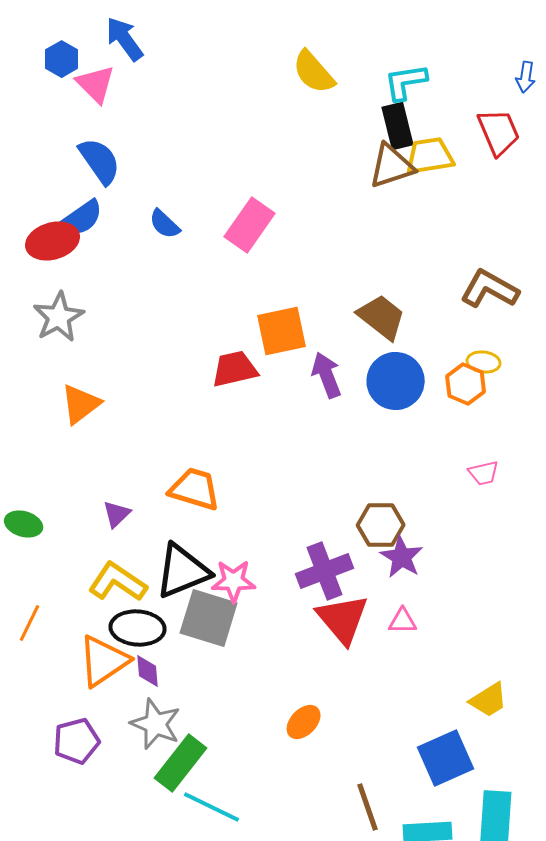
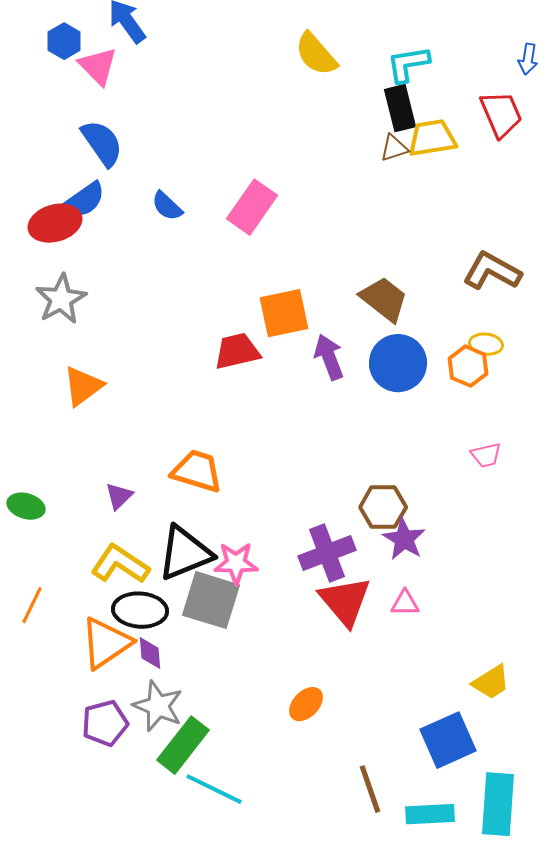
brown triangle: (392, 166) -> (394, 148), size x0.6
purple pentagon: (77, 741) -> (105, 723), moved

